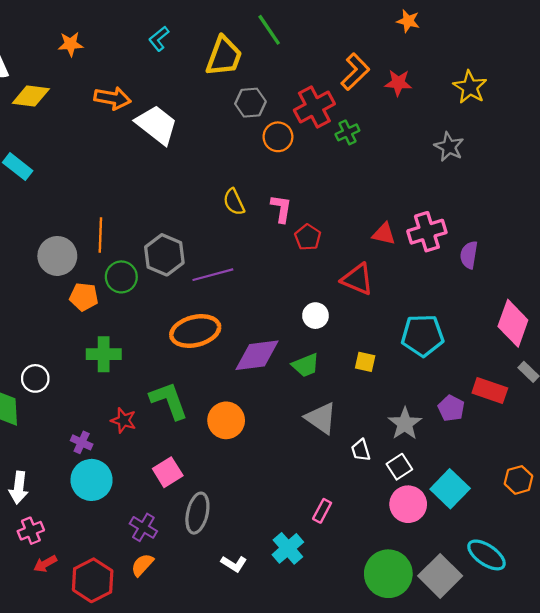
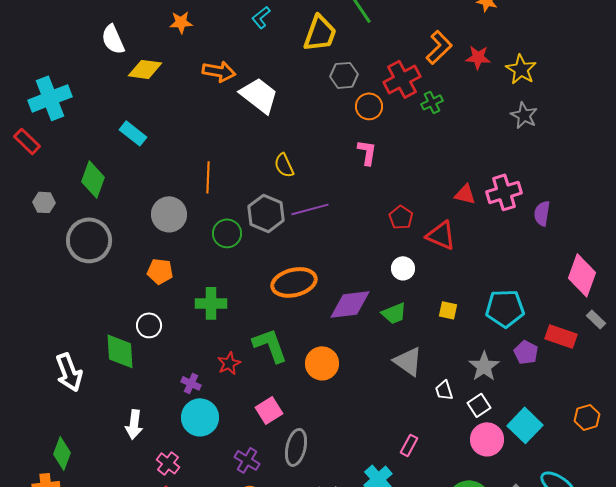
yellow star: (470, 87) -> (521, 69), moved
yellow semicircle: (234, 202) -> (284, 165), moved
pink L-shape: (281, 209) -> (367, 152), moved
orange line: (100, 235) -> (208, 177), moved
red pentagon: (308, 237) -> (401, 217), moved
purple line: (213, 275) -> (310, 209), moved
orange pentagon: (84, 297) -> (160, 271), moved
cyan pentagon: (423, 335) -> (505, 308), moved
red star: (124, 420) -> (229, 363), turned 30
pink cross: (31, 531) -> (168, 463), moved, turned -30

